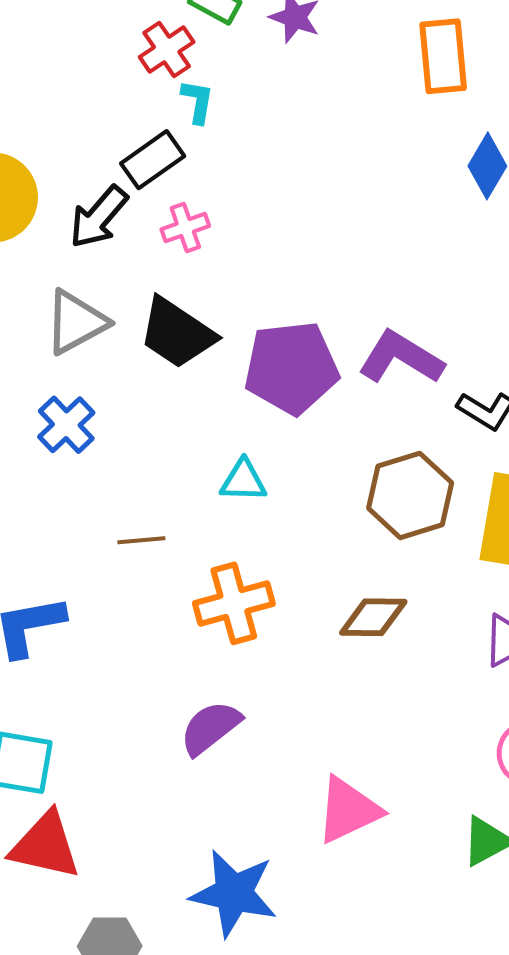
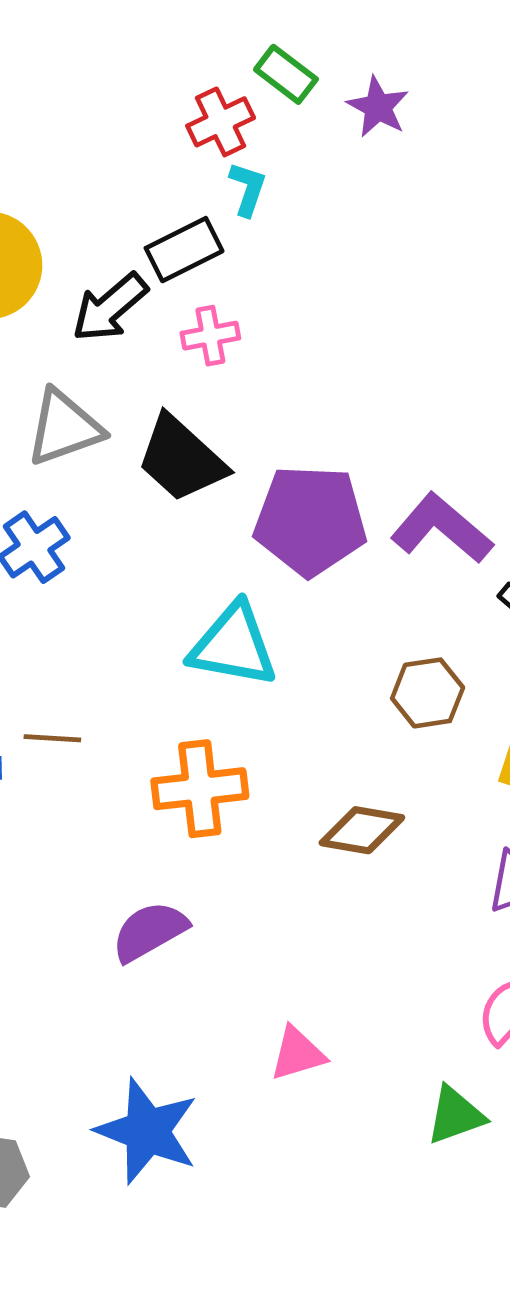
cyan triangle: (243, 481) -> (233, 645), size x1.6
brown hexagon: (410, 495) -> (428, 693), size x0.7
brown line: (141, 540) -> (52, 738), moved
pink triangle: (348, 810) -> (298, 1054), size x0.7

